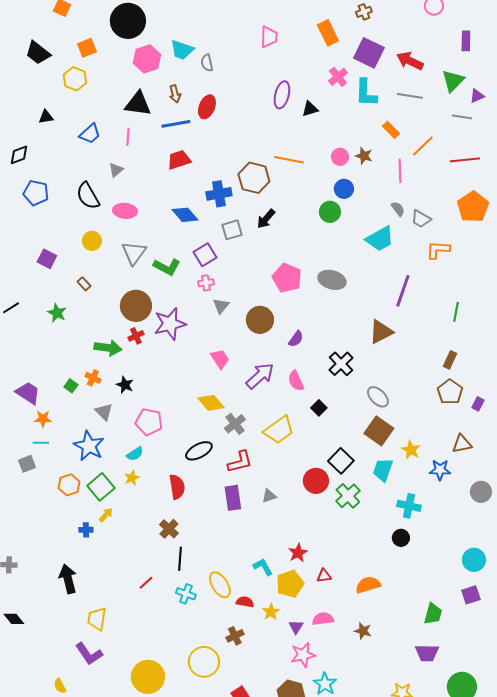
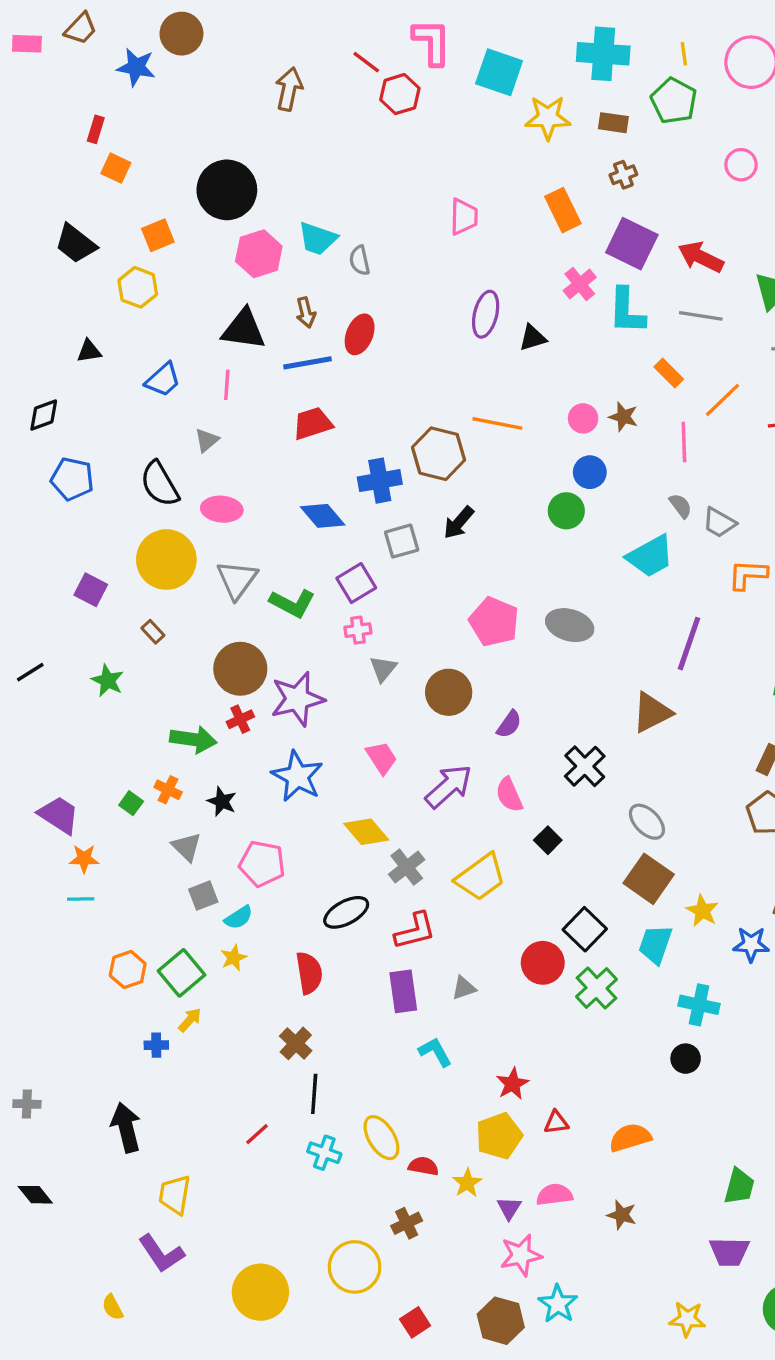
yellow circle: (92, 241) -> (166, 560), size x1.8
blue star: (89, 446) -> (297, 776), moved
gray square: (27, 464) -> (203, 896), moved
cyan L-shape: (263, 567) -> (435, 1052), moved

